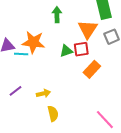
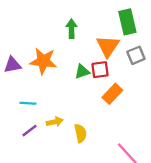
cyan line: (21, 54) -> (28, 103), moved
purple line: (15, 91) -> (30, 131), moved
yellow semicircle: (53, 114) -> (80, 133), moved

